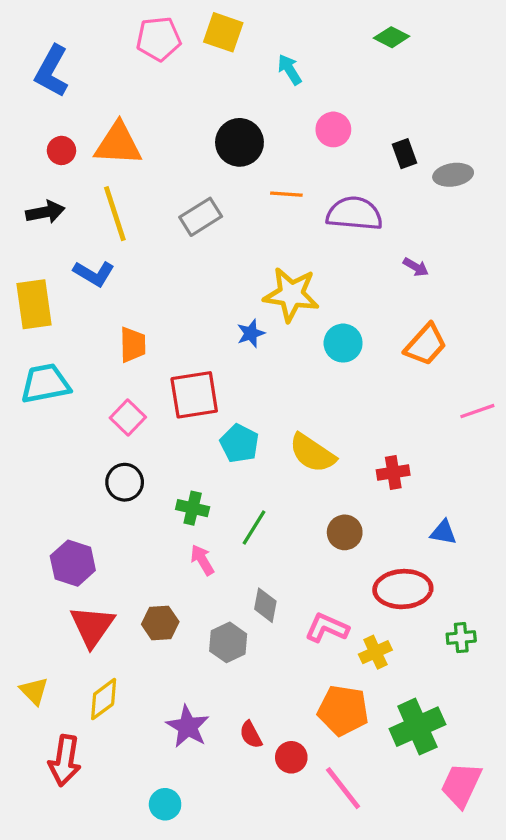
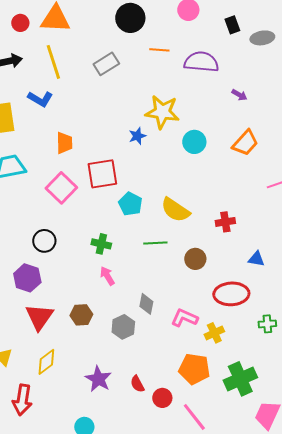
pink square: (128, 417) -> (61, 188), size x1.4
black circle: (125, 482) -> (44, 241), moved
green line: (254, 528) -> (155, 243), moved, turned 55

